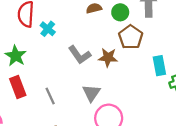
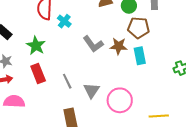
brown pentagon: (131, 37) -> (139, 28), turned -30
cyan rectangle: (159, 66) -> (140, 56), moved
gray triangle: (91, 93) -> (91, 90), moved

